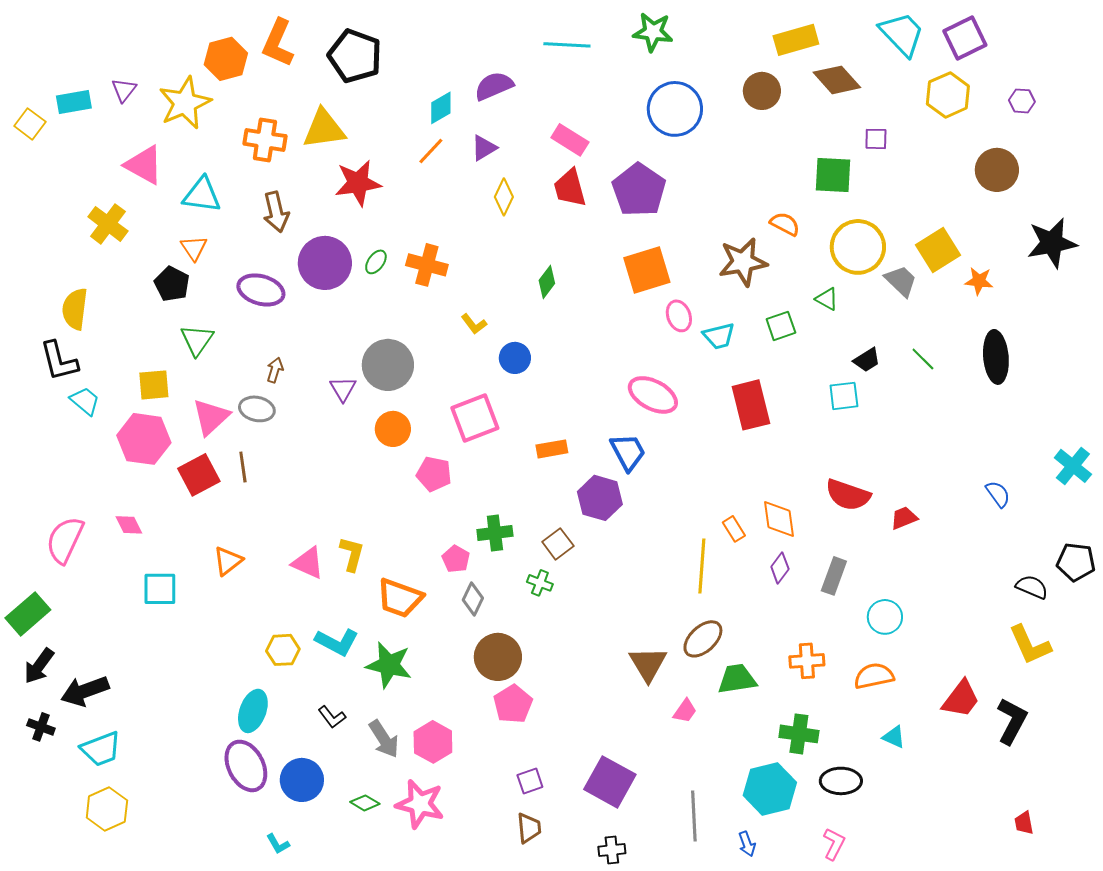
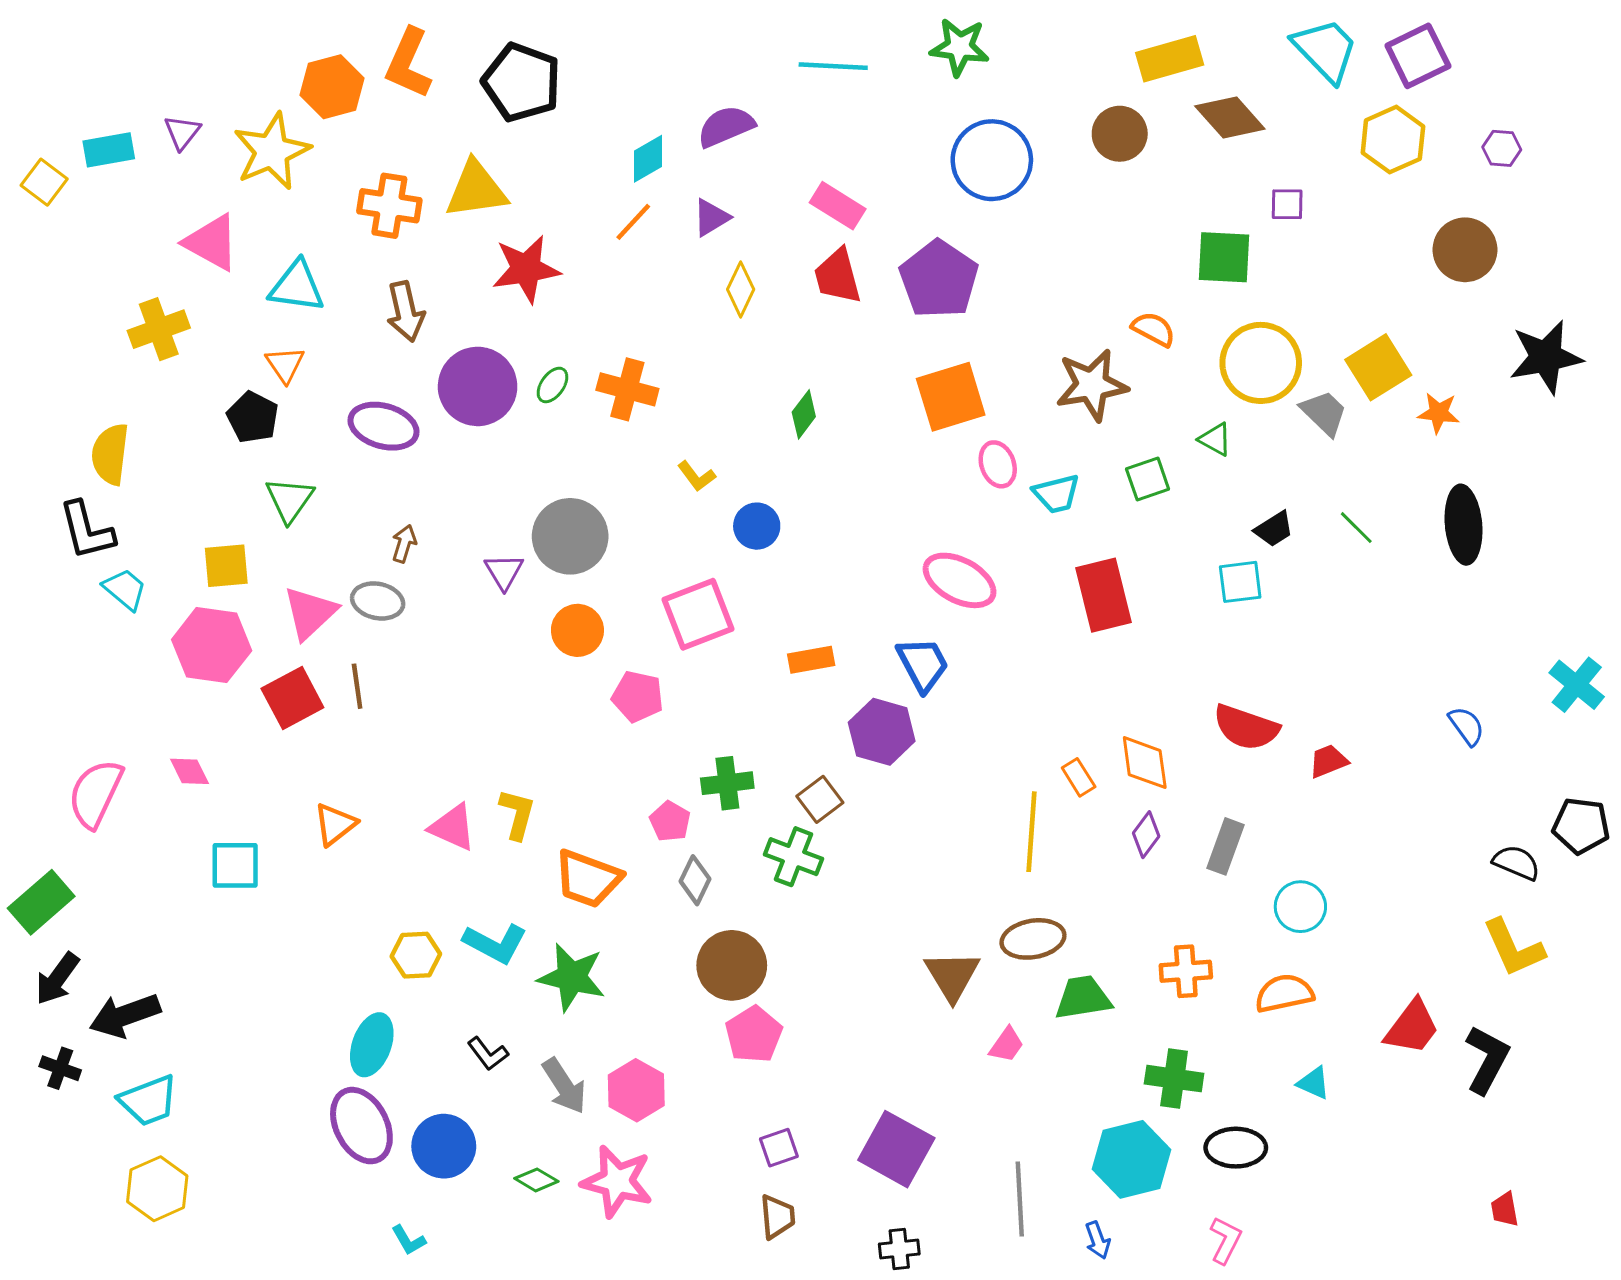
yellow cross: (108, 224) -> (159, 329), turned 33
green cross: (540, 583) -> (793, 857), size x1.5
brown ellipse: (703, 639) -> (1033, 939), turned 33

